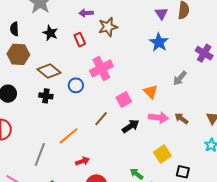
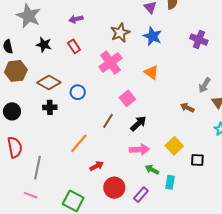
brown star: (108, 27) -> (120, 33), moved
pink cross: (101, 68) -> (110, 63), moved
gray arrow: (180, 78) -> (205, 85), moved
orange triangle: (151, 92) -> (151, 72), moved
pink arrow: (158, 118) -> (139, 150), moved
gray line: (40, 155) -> (37, 168), moved

